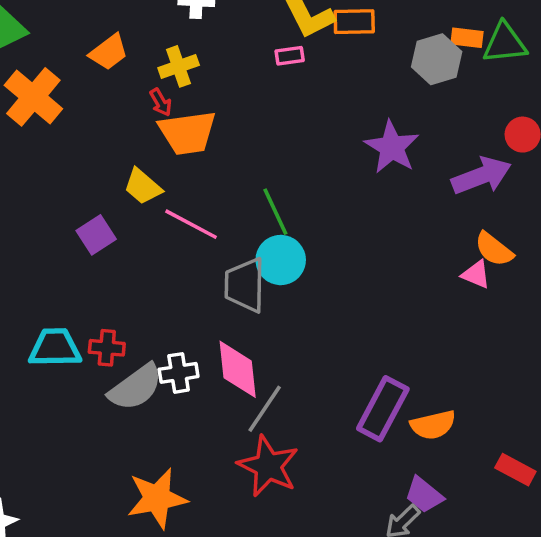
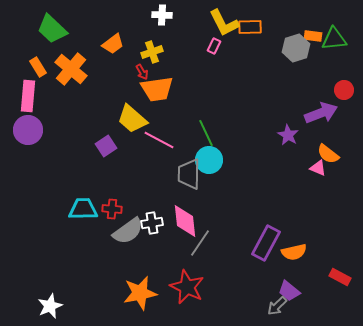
pink rectangle: (290, 56) -> (214, 46), turned -56
purple star: (392, 147) -> (288, 135), moved, size x0.7
yellow trapezoid: (143, 187) -> (132, 119), size x1.4
red star: (268, 466) -> (187, 287), moved

